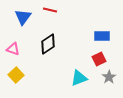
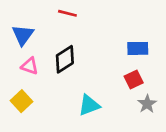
blue triangle: (23, 17) -> (23, 35), moved
pink triangle: (13, 49) -> (30, 66), moved
cyan triangle: (79, 78) -> (89, 105), moved

